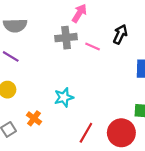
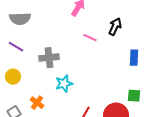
gray cross: (66, 38) -> (49, 58), moved

